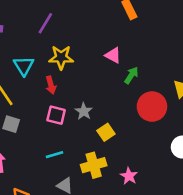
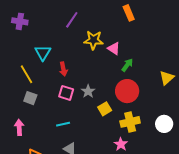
purple line: (45, 23) -> (72, 20), moved
yellow star: (61, 57) -> (93, 40), moved
red circle: (152, 107) -> (127, 91), moved
yellow cross: (94, 165) -> (130, 122), moved

